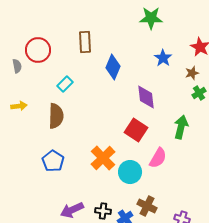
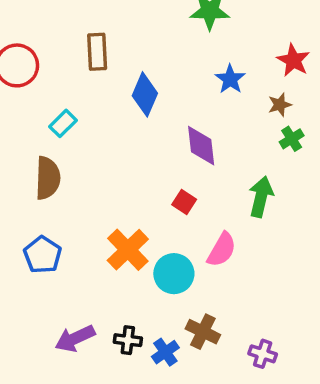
red square: (136, 130) -> (184, 202), size x0.6

